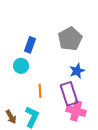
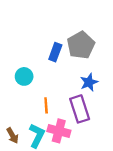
blue rectangle: (30, 45) -> (55, 52), moved
pink cross: (76, 111) -> (59, 131), moved

